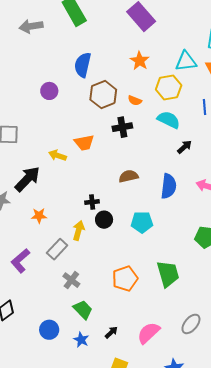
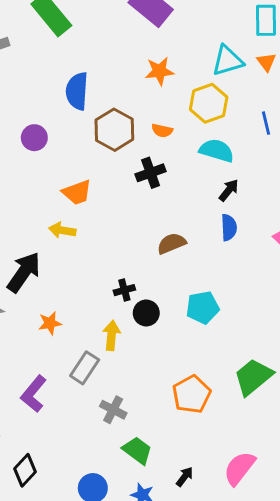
orange star: (140, 61) -> (159, 71), turned -30
orange trapezoid: (84, 143) -> (77, 192), moved
black arrow: (184, 147) -> (229, 190), moved
blue semicircle: (169, 186) -> (229, 227), moved, size x0.7
green trapezoid: (168, 274) -> (253, 377), turned -104

